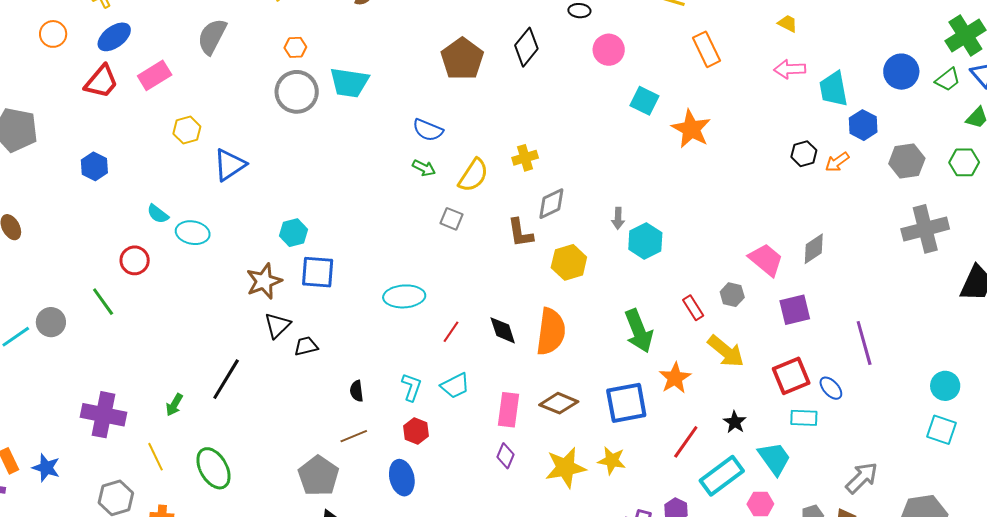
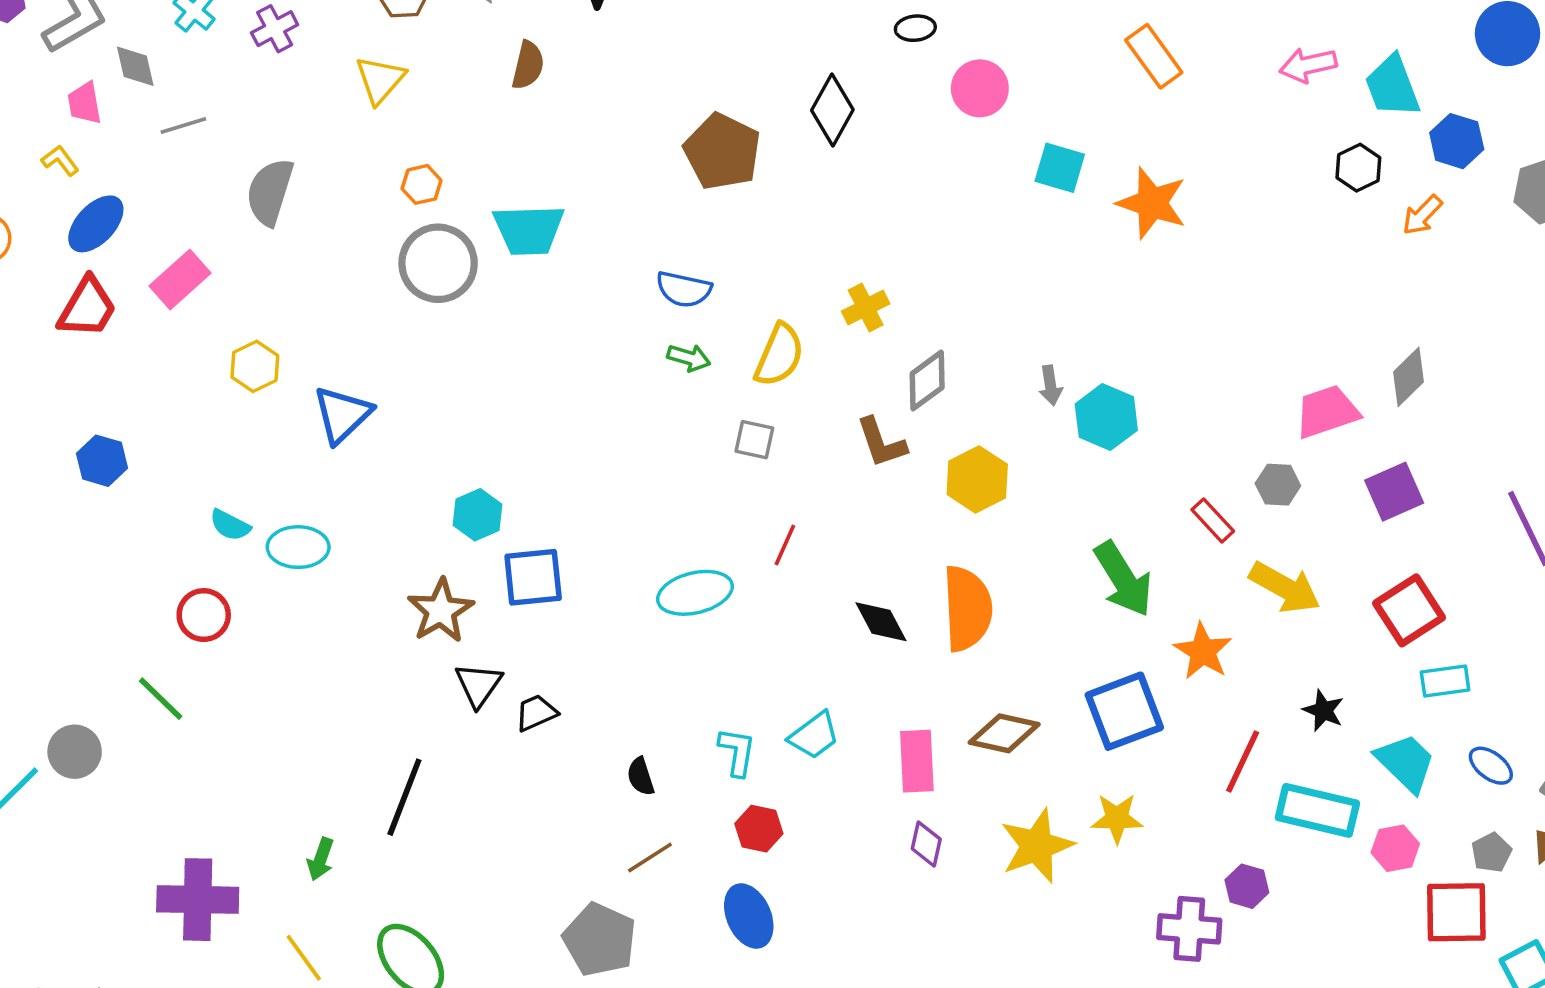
black hexagon: (804, 154) -> (1358, 168), moved
pink trapezoid: (766, 260) -> (1327, 412), turned -48
red line: (451, 332) -> (785, 545), moved
blue ellipse: (831, 388) -> (1491, 766), moved
cyan rectangle: (722, 476) -> (1317, 810), turned 60

